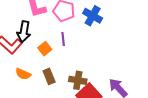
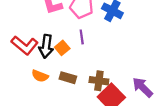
black arrow: (24, 32) -> (46, 46), moved
brown rectangle: (49, 76) -> (68, 78), turned -49

